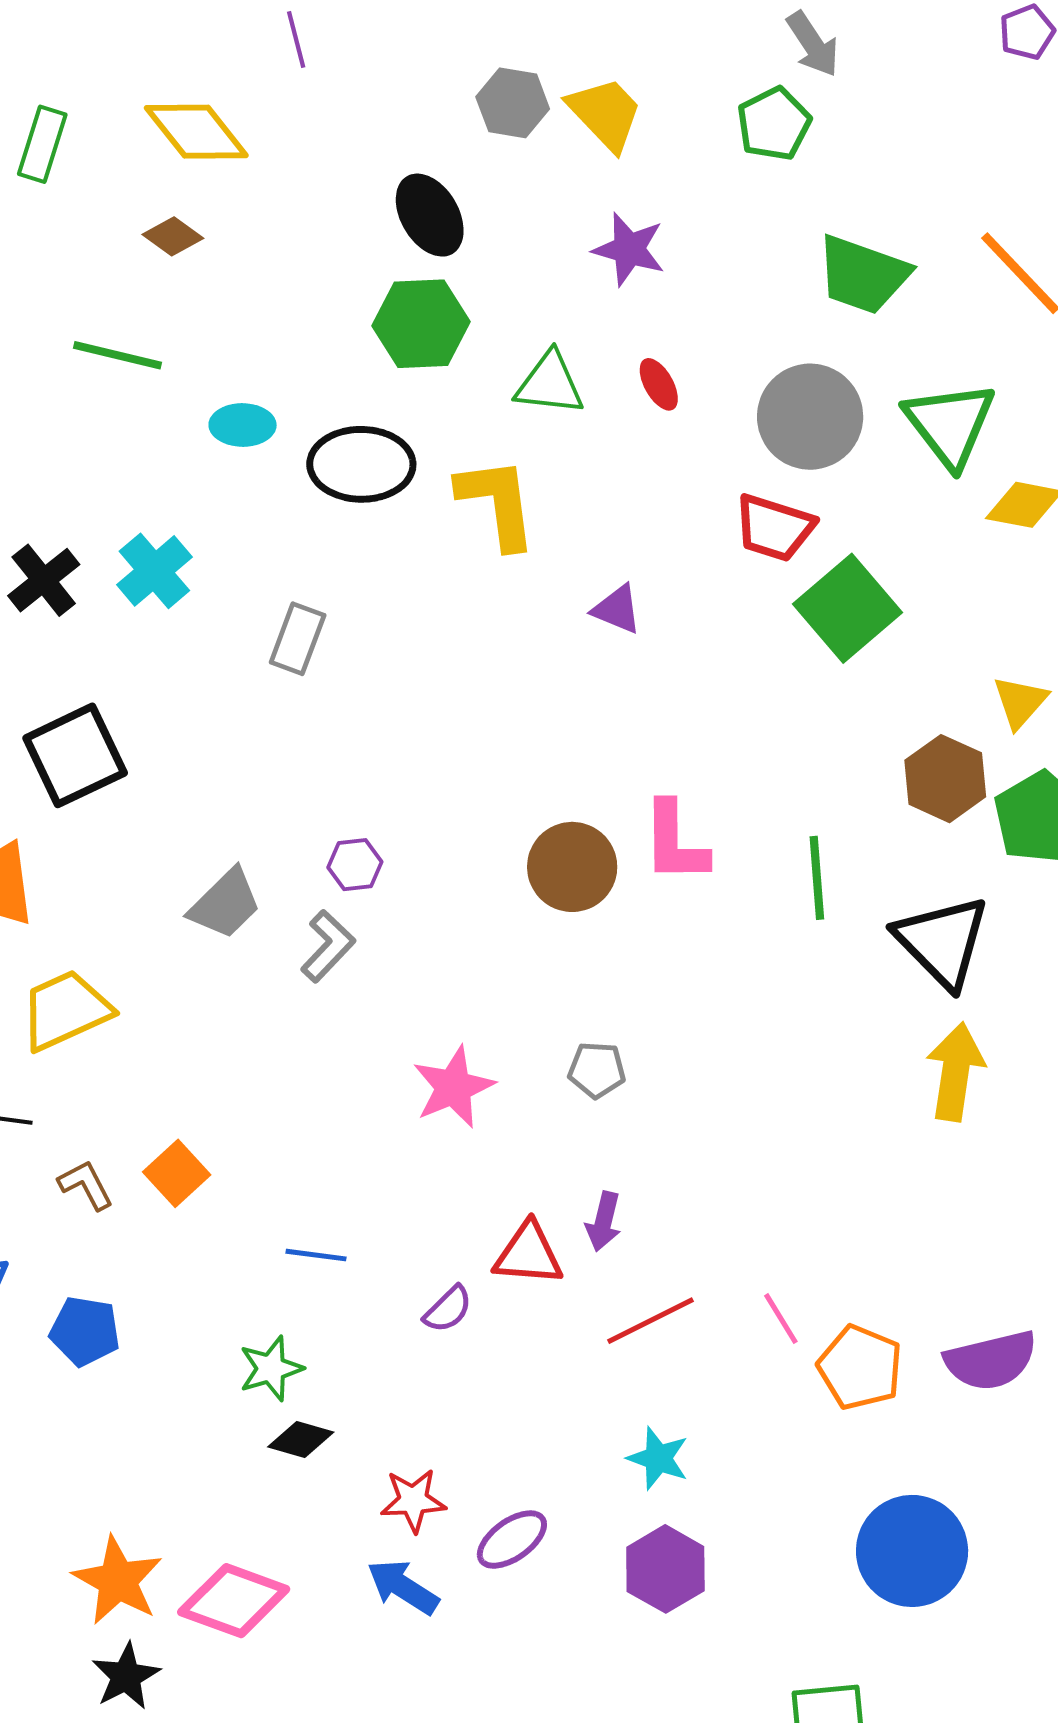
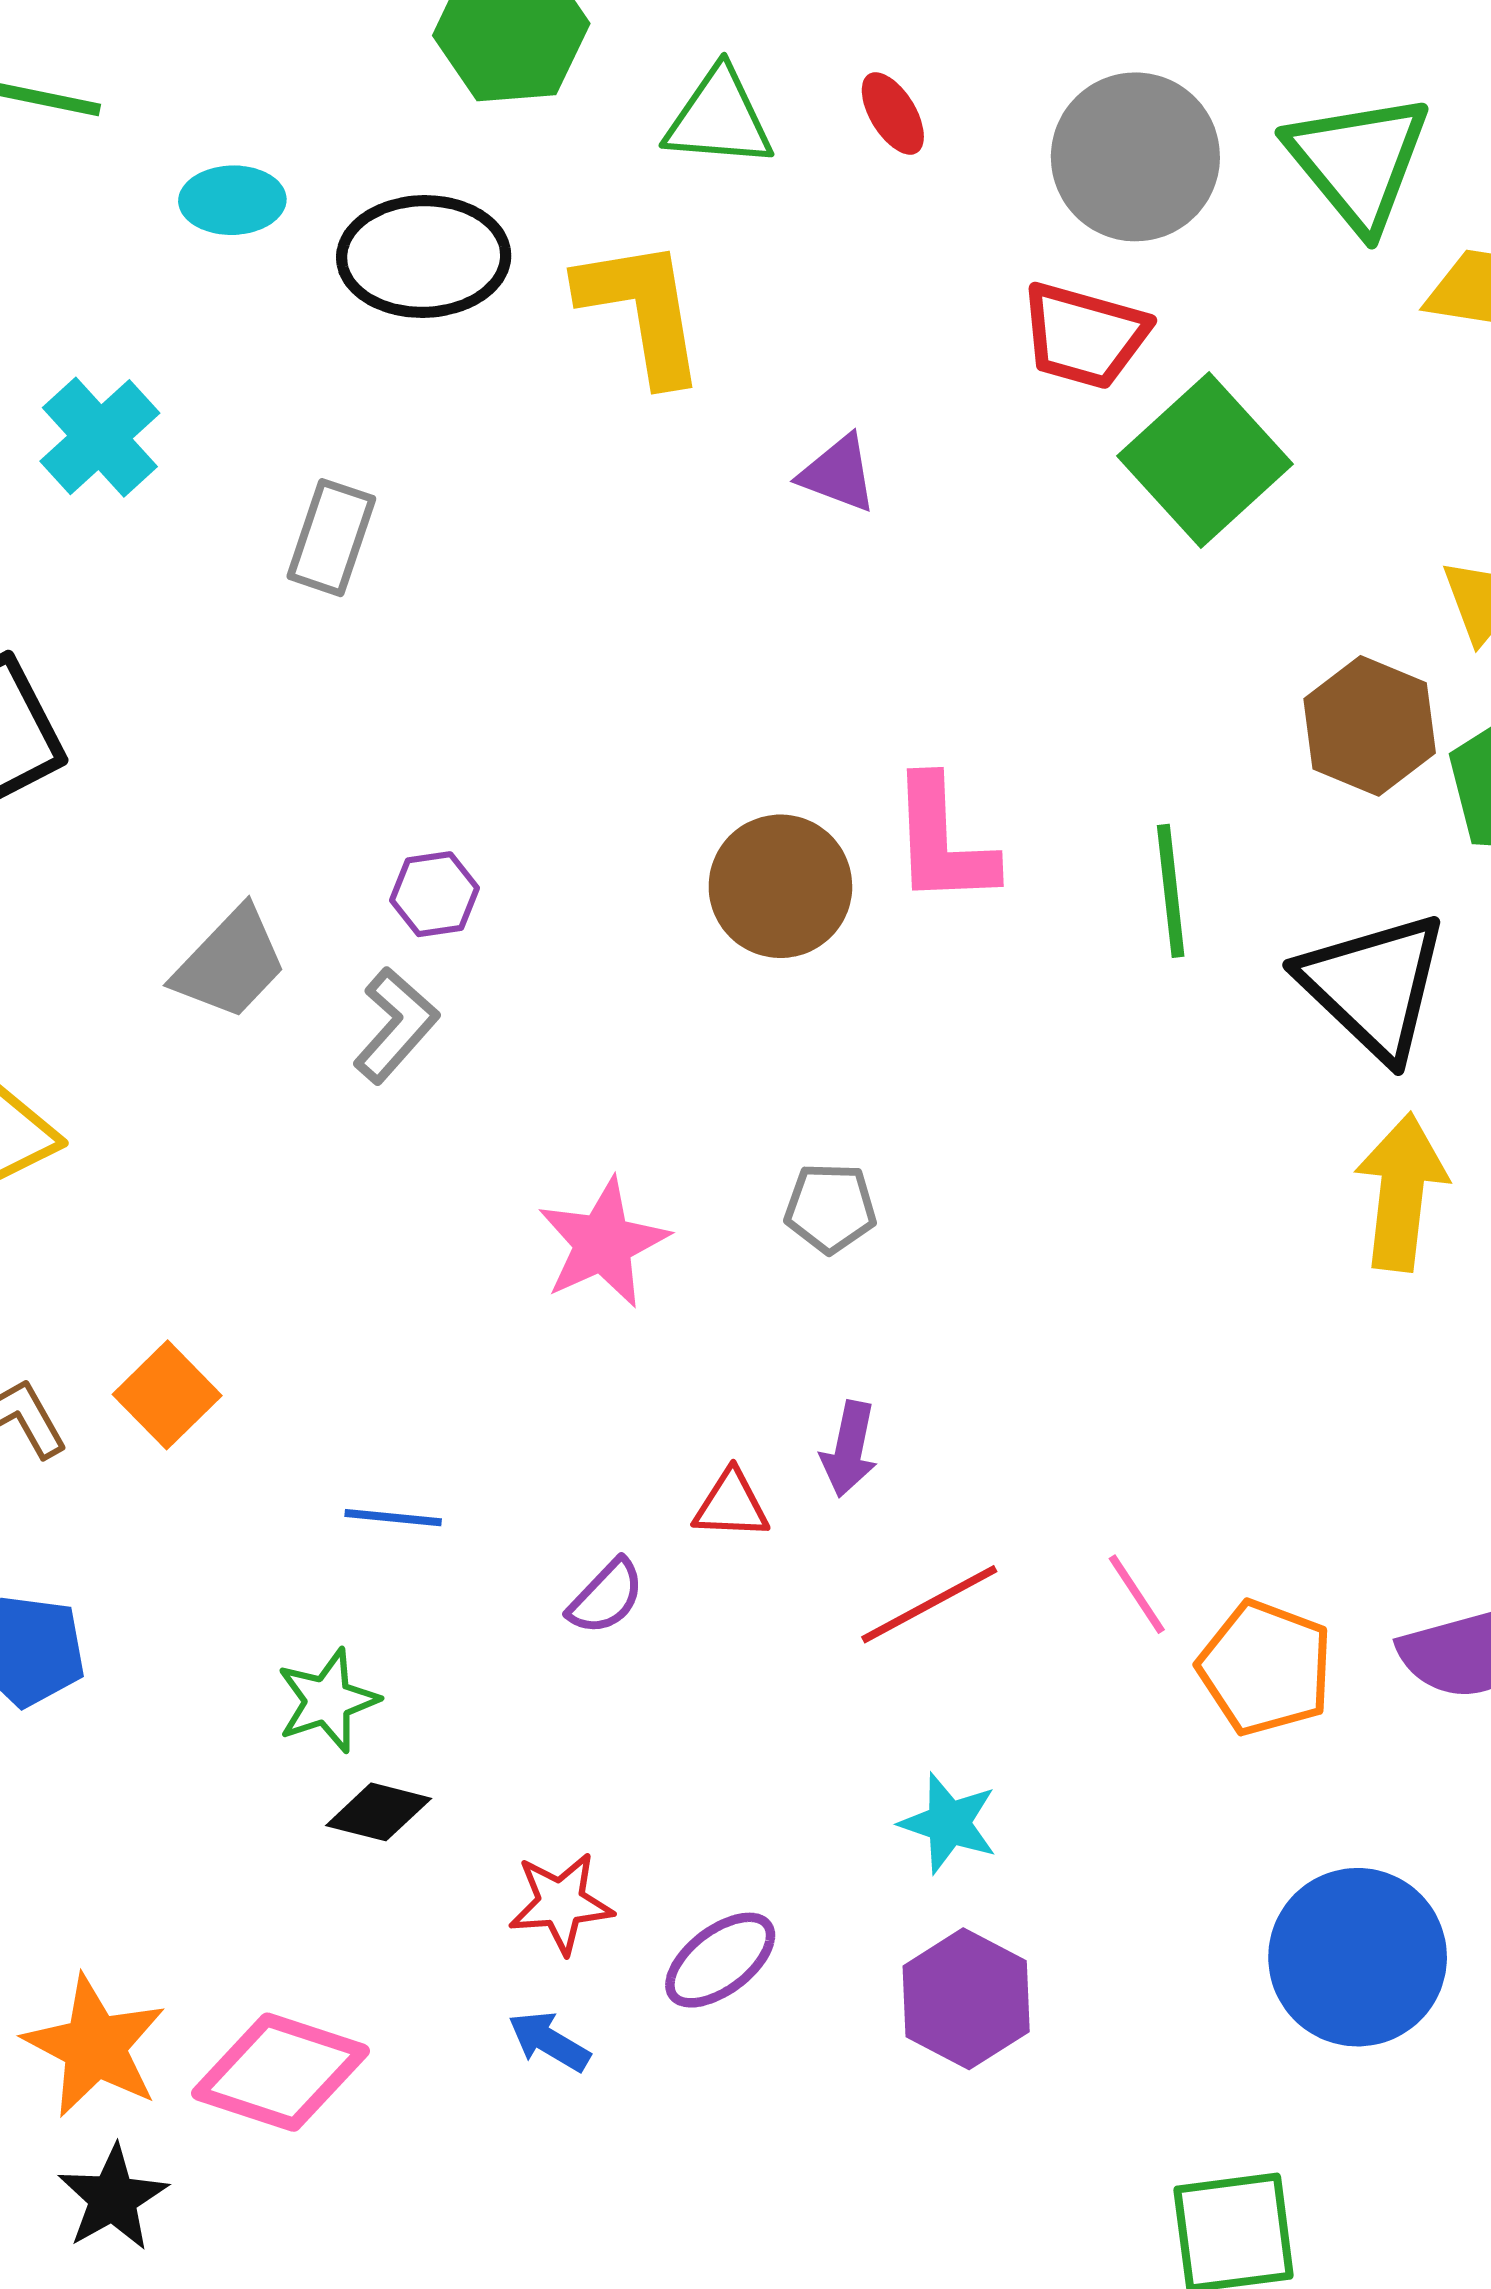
red triangle: (528, 1254) -> (731, 1505), size x0.7
blue arrow: (403, 1587) -> (549, 2041), size x0.7

